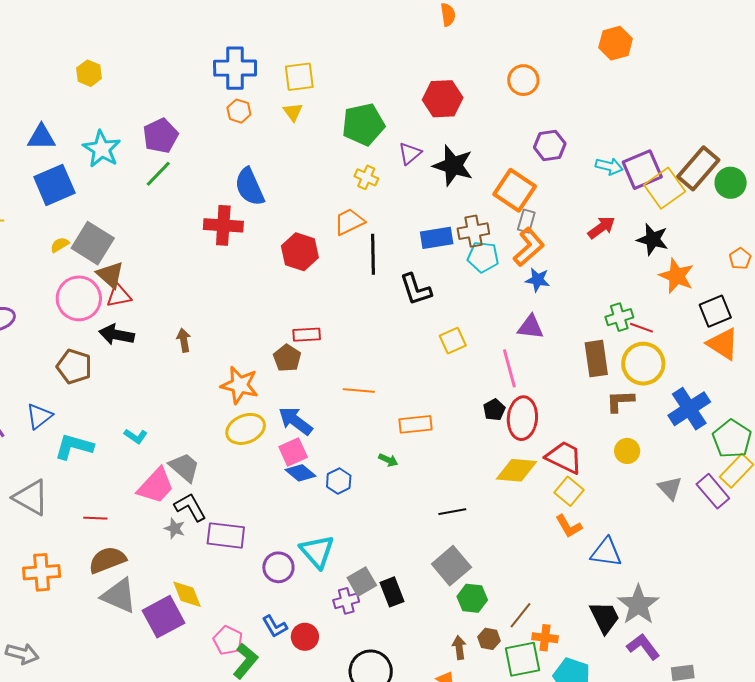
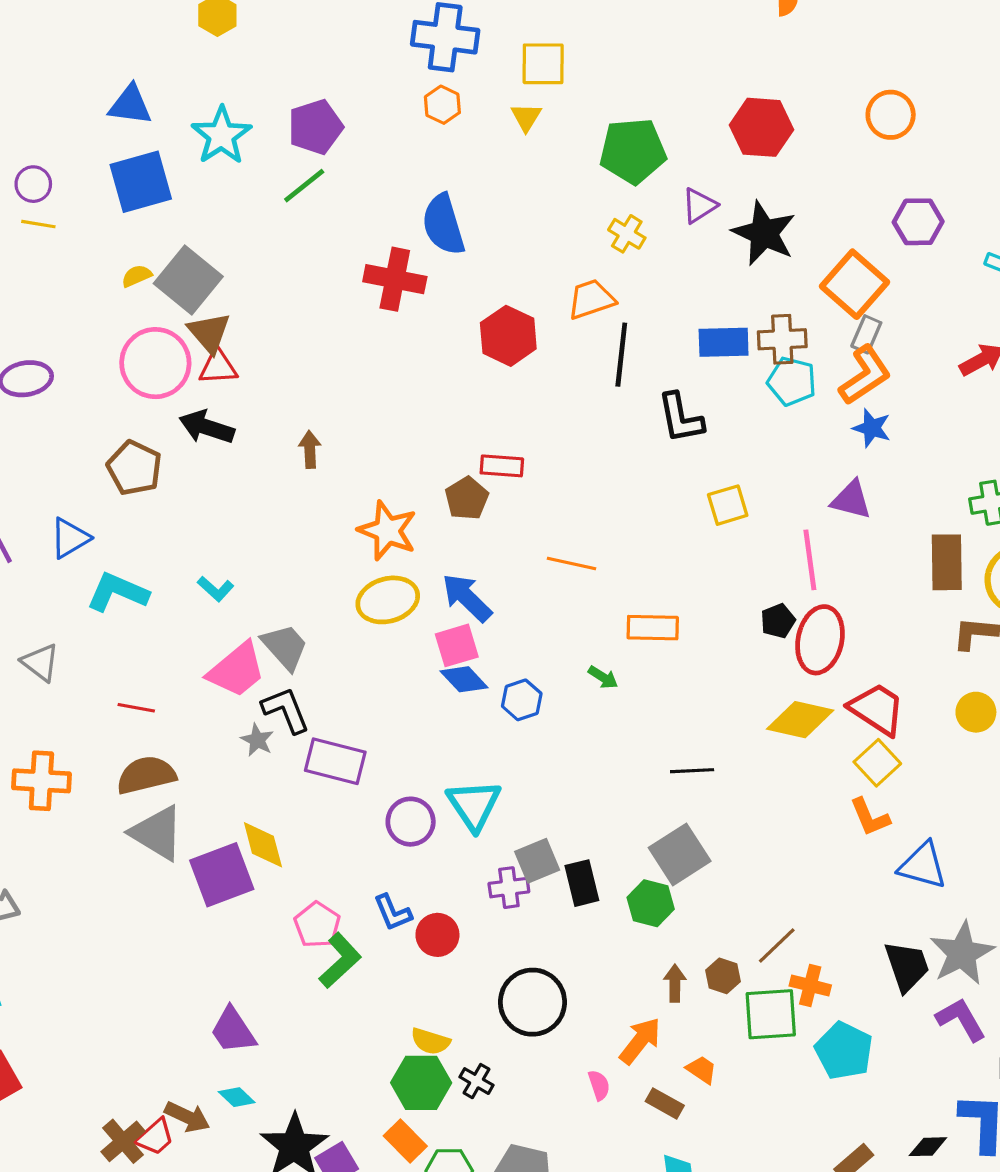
gray triangle: (31, 497) -> (40, 662), size x0.7
green hexagon: (472, 598) -> (651, 903), moved

